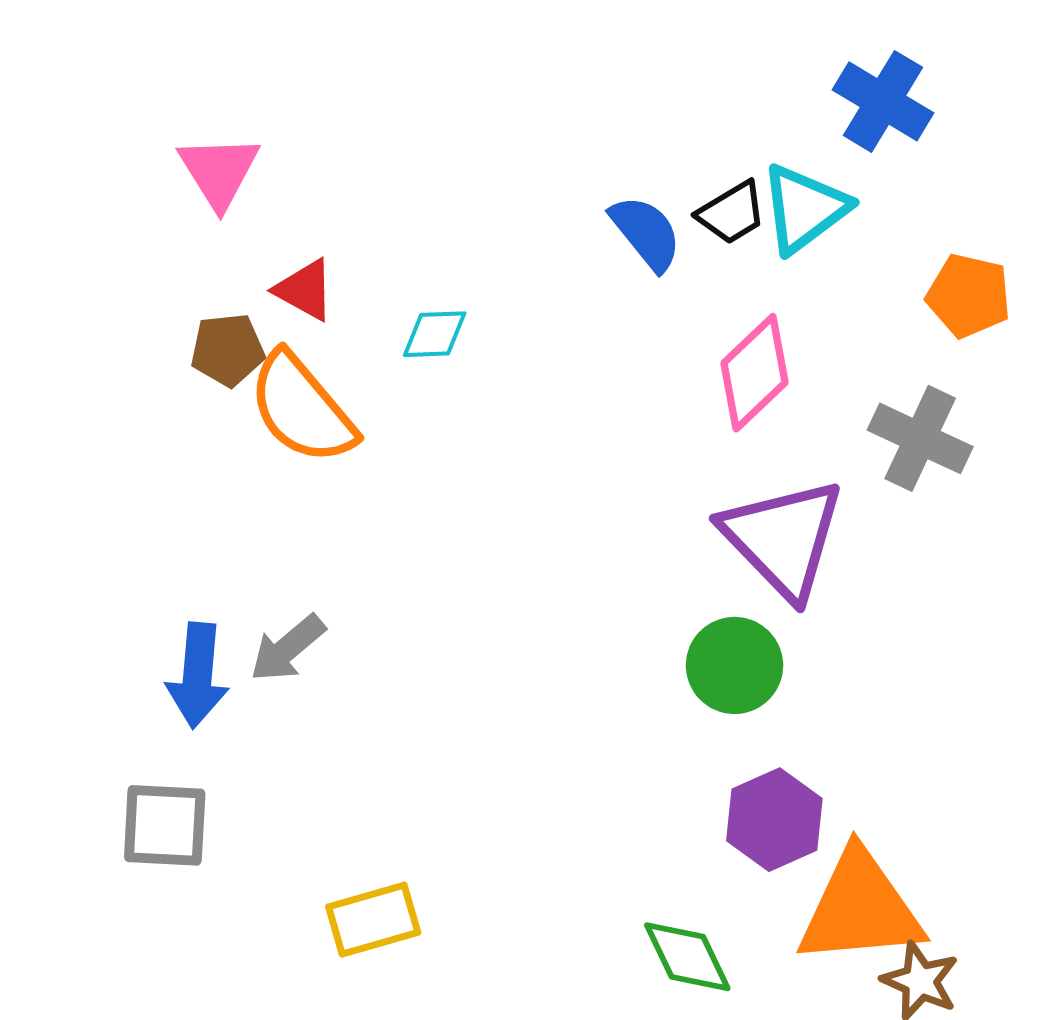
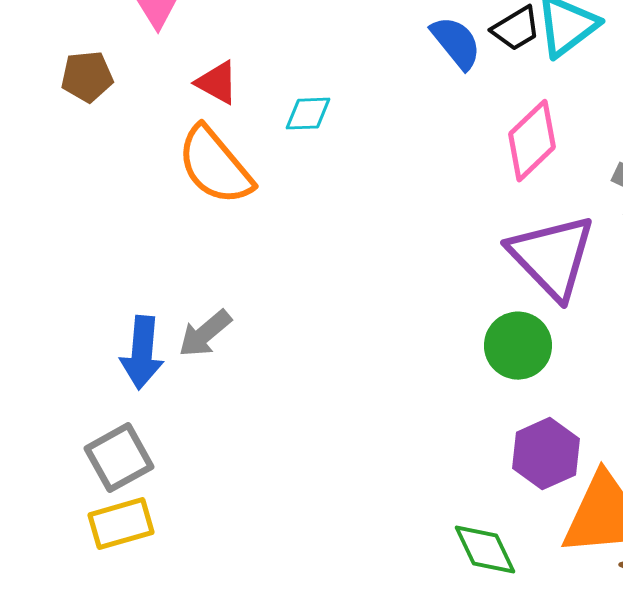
brown pentagon: (228, 350) -> (87, 77), moved
gray square: (165, 825) -> (119, 458), turned -32
yellow rectangle: (373, 920) -> (121, 524), moved

